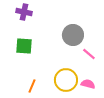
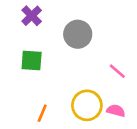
purple cross: (24, 12) -> (32, 16), turned 35
gray circle: (73, 35) -> (78, 34), moved

